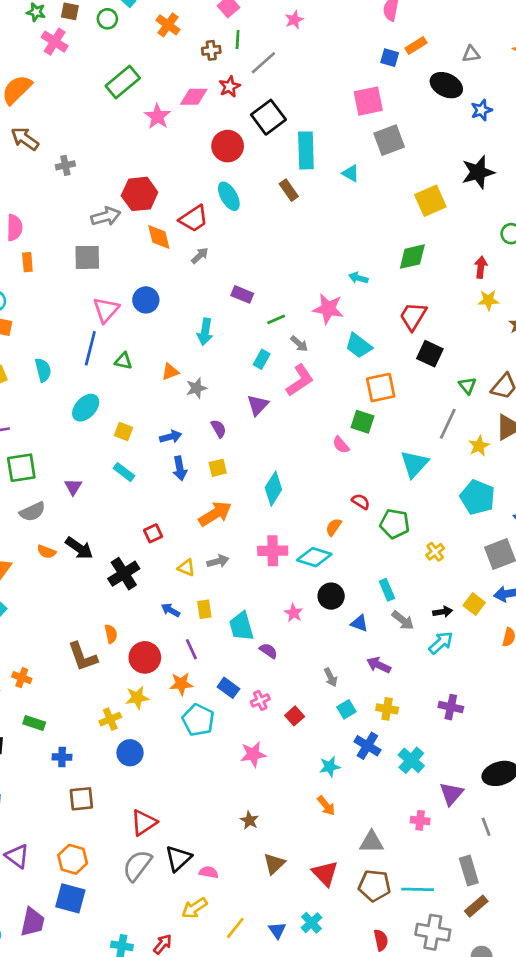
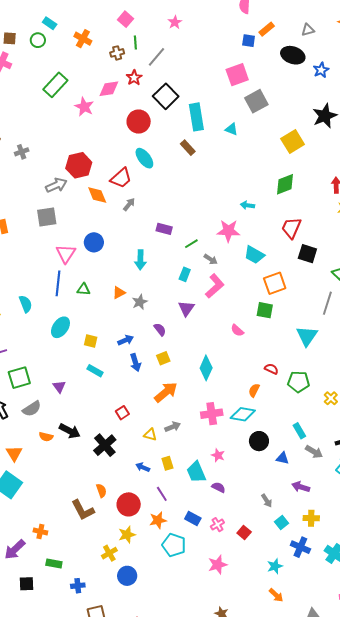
pink semicircle: (341, 445) -> (237, 330), moved
pink star: (294, 613) -> (218, 455), moved

